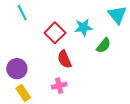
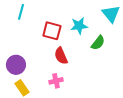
cyan line: (22, 13) -> (21, 12), turned 42
red square: (55, 33) -> (52, 31), turned -30

